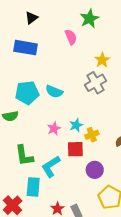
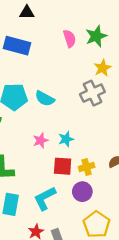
black triangle: (31, 18) -> (27, 12), turned 32
green star: (89, 19) -> (96, 36), moved
yellow cross: (92, 135) -> (87, 167), moved
cyan L-shape: (51, 166) -> (45, 198), moved

